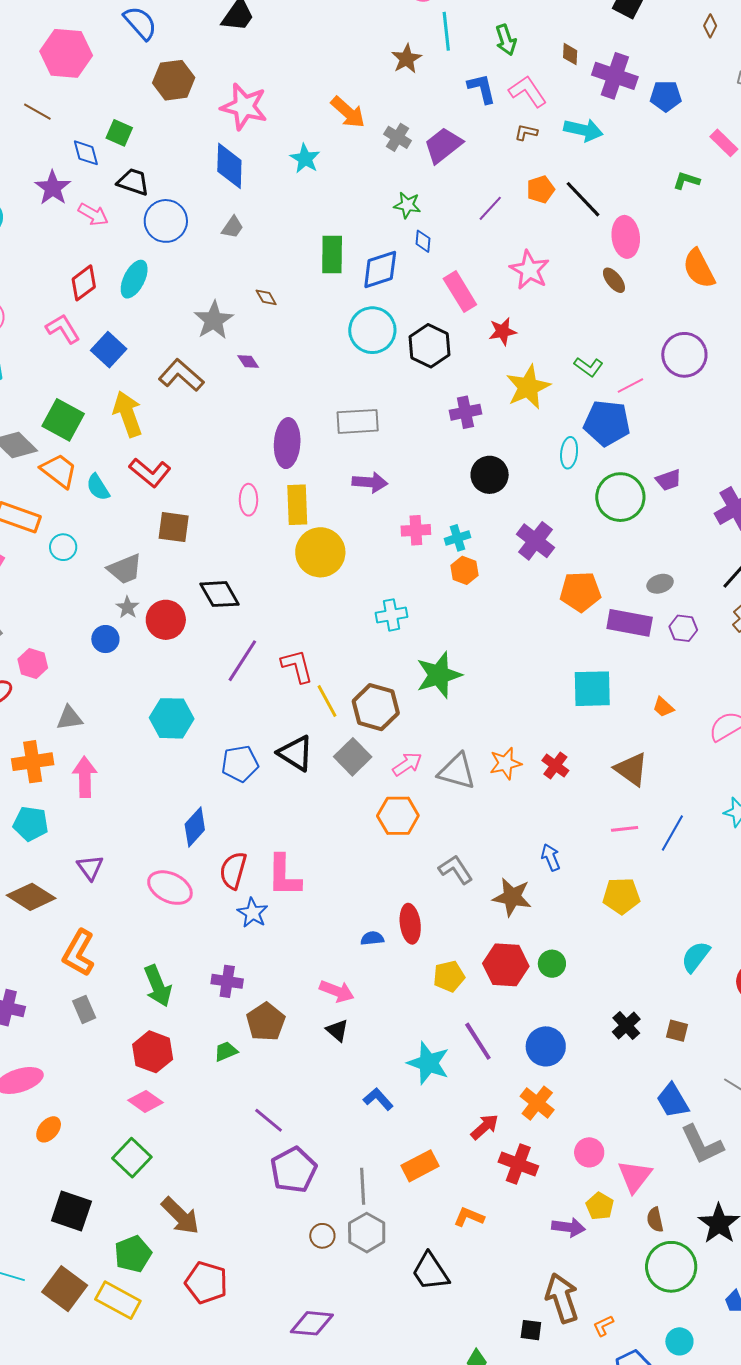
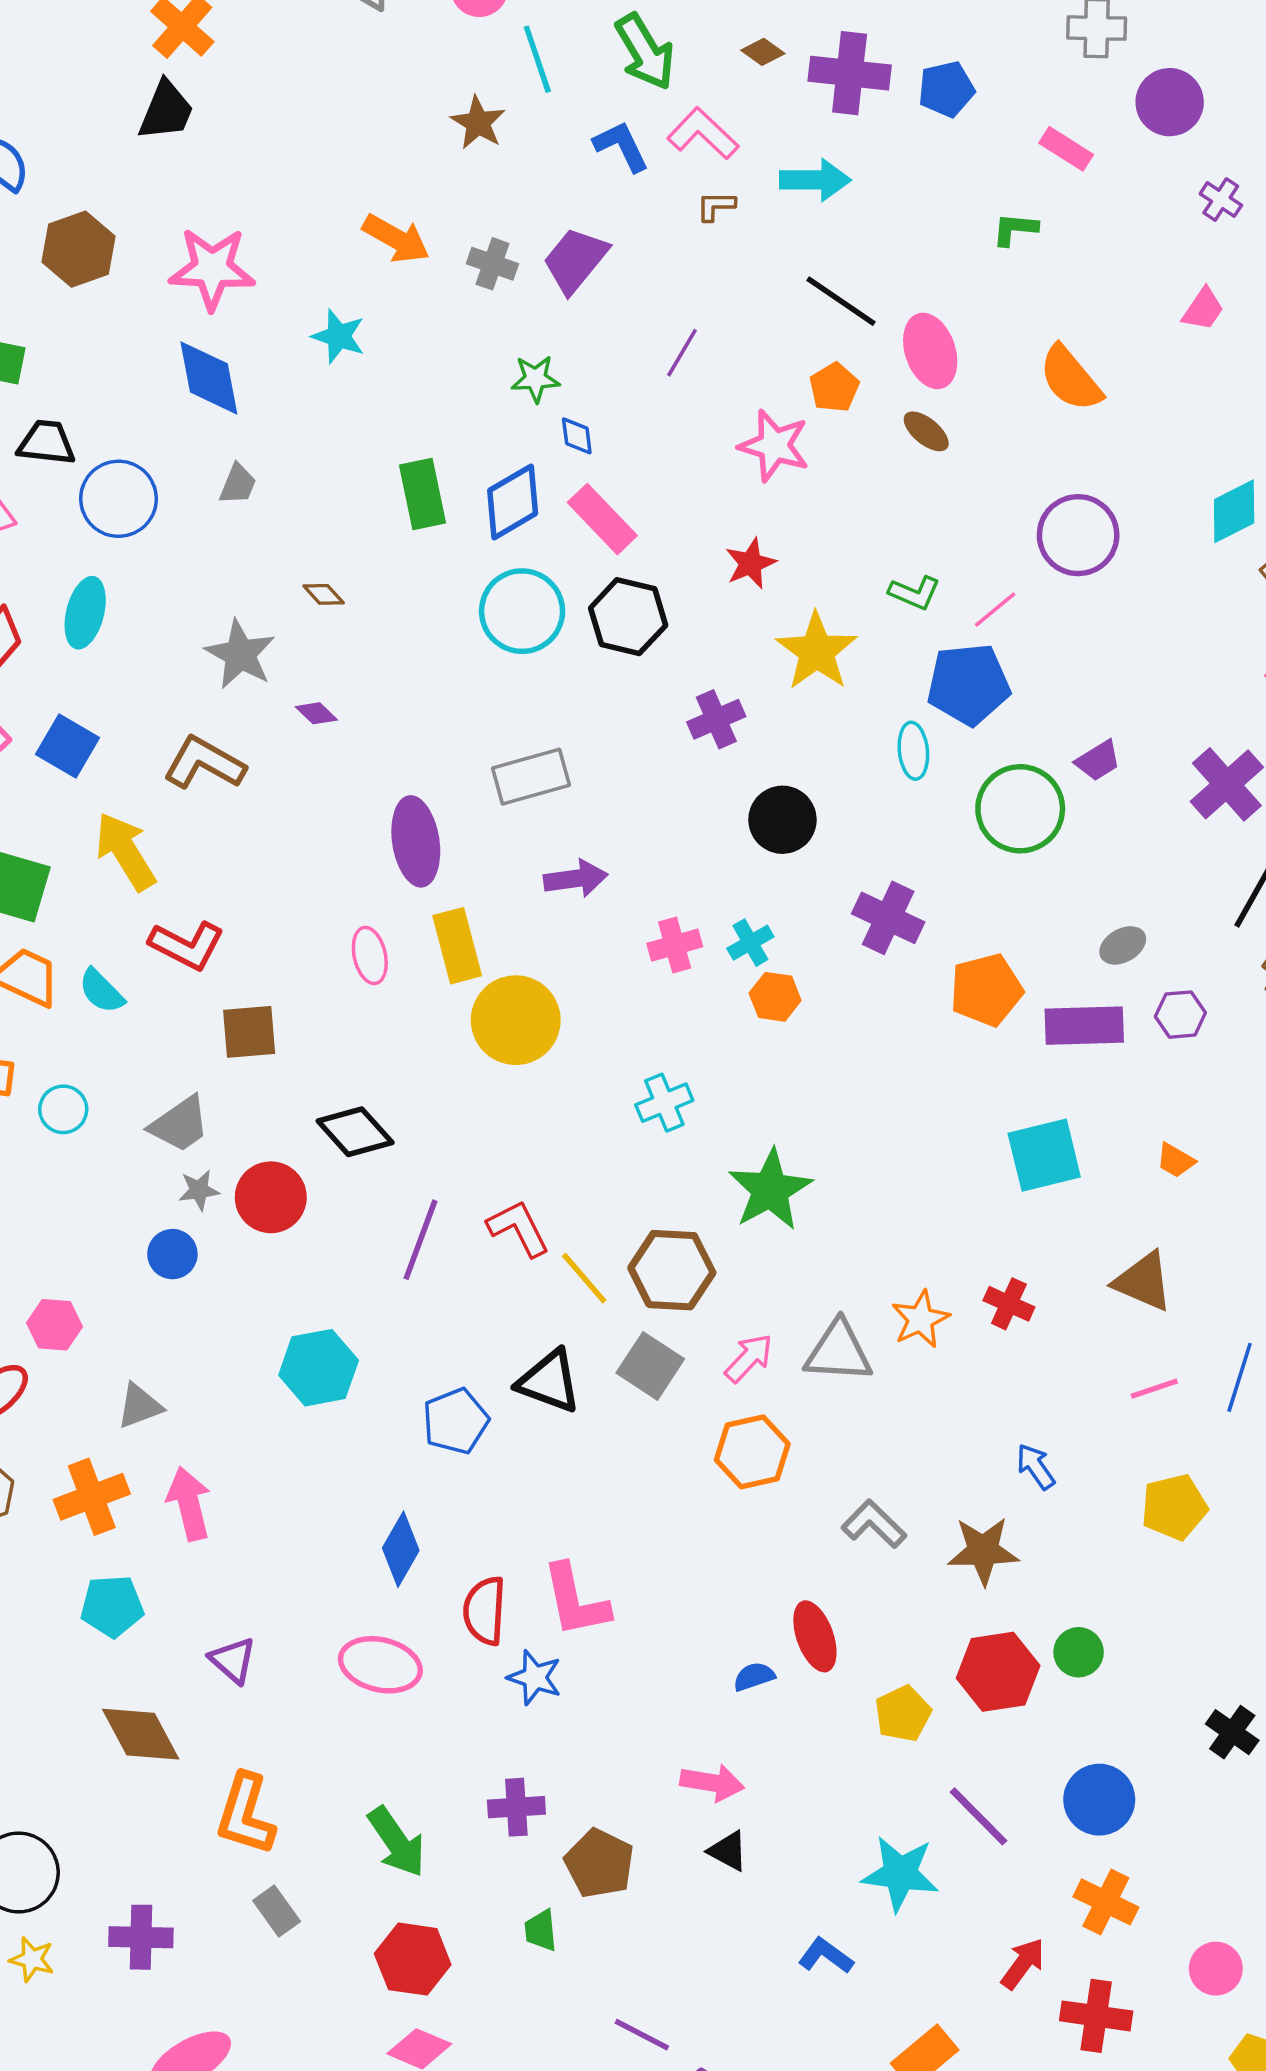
green arrow: (506, 40) -> (645, 52), size x1.4
brown diamond: (570, 54) -> (763, 52), turned -45
orange pentagon: (541, 189) -> (834, 387), moved
pink rectangle: (460, 292) -> (602, 519), moved
gray star: (127, 607) -> (199, 1190), turned -30
brown diamond: (31, 897) -> (141, 1734), turned 42
green trapezoid: (226, 1051) -> (541, 1930), turned -60

